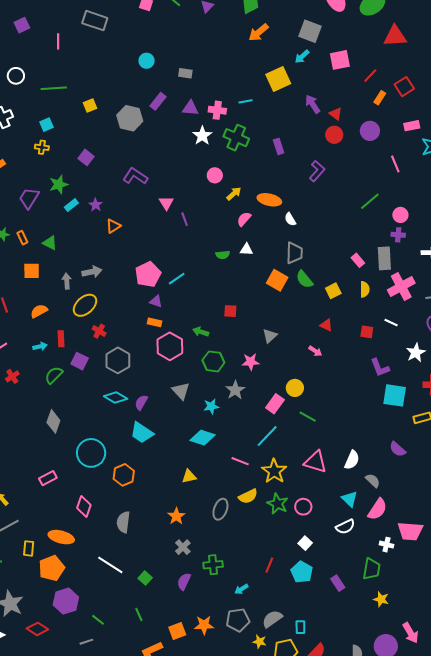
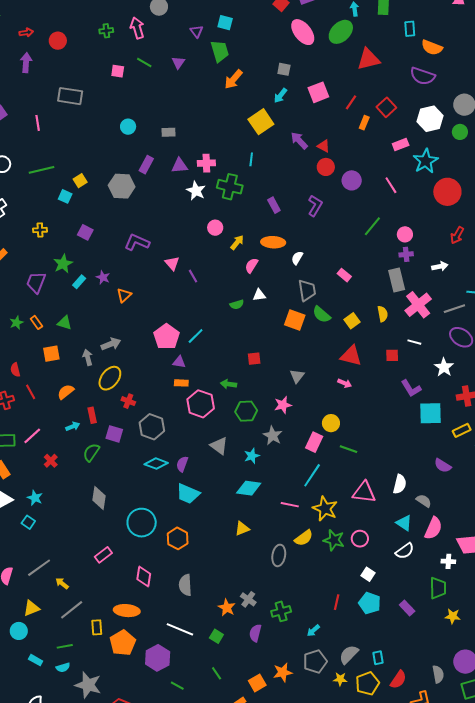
gray square: (310, 31) -> (284, 69), size x0.6
cyan line: (245, 101) -> (251, 159), moved, turned -64
cyan square: (47, 125) -> (65, 196), moved, turned -32
purple circle: (370, 131) -> (352, 180), moved
purple rectangle: (279, 146) -> (274, 205), moved
white semicircle: (290, 219) -> (297, 258), turned 72
pink rectangle: (358, 260) -> (344, 275), moved
red triangle: (326, 325) -> (351, 356), size x1.6
orange star: (176, 516) -> (227, 608), moved
purple hexagon: (66, 601) -> (158, 658), moved

